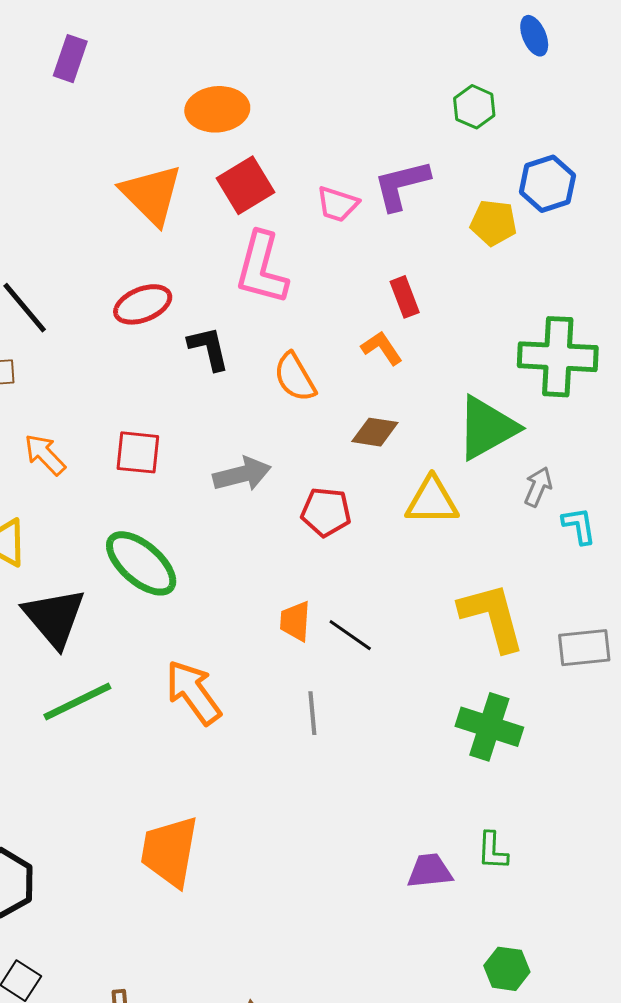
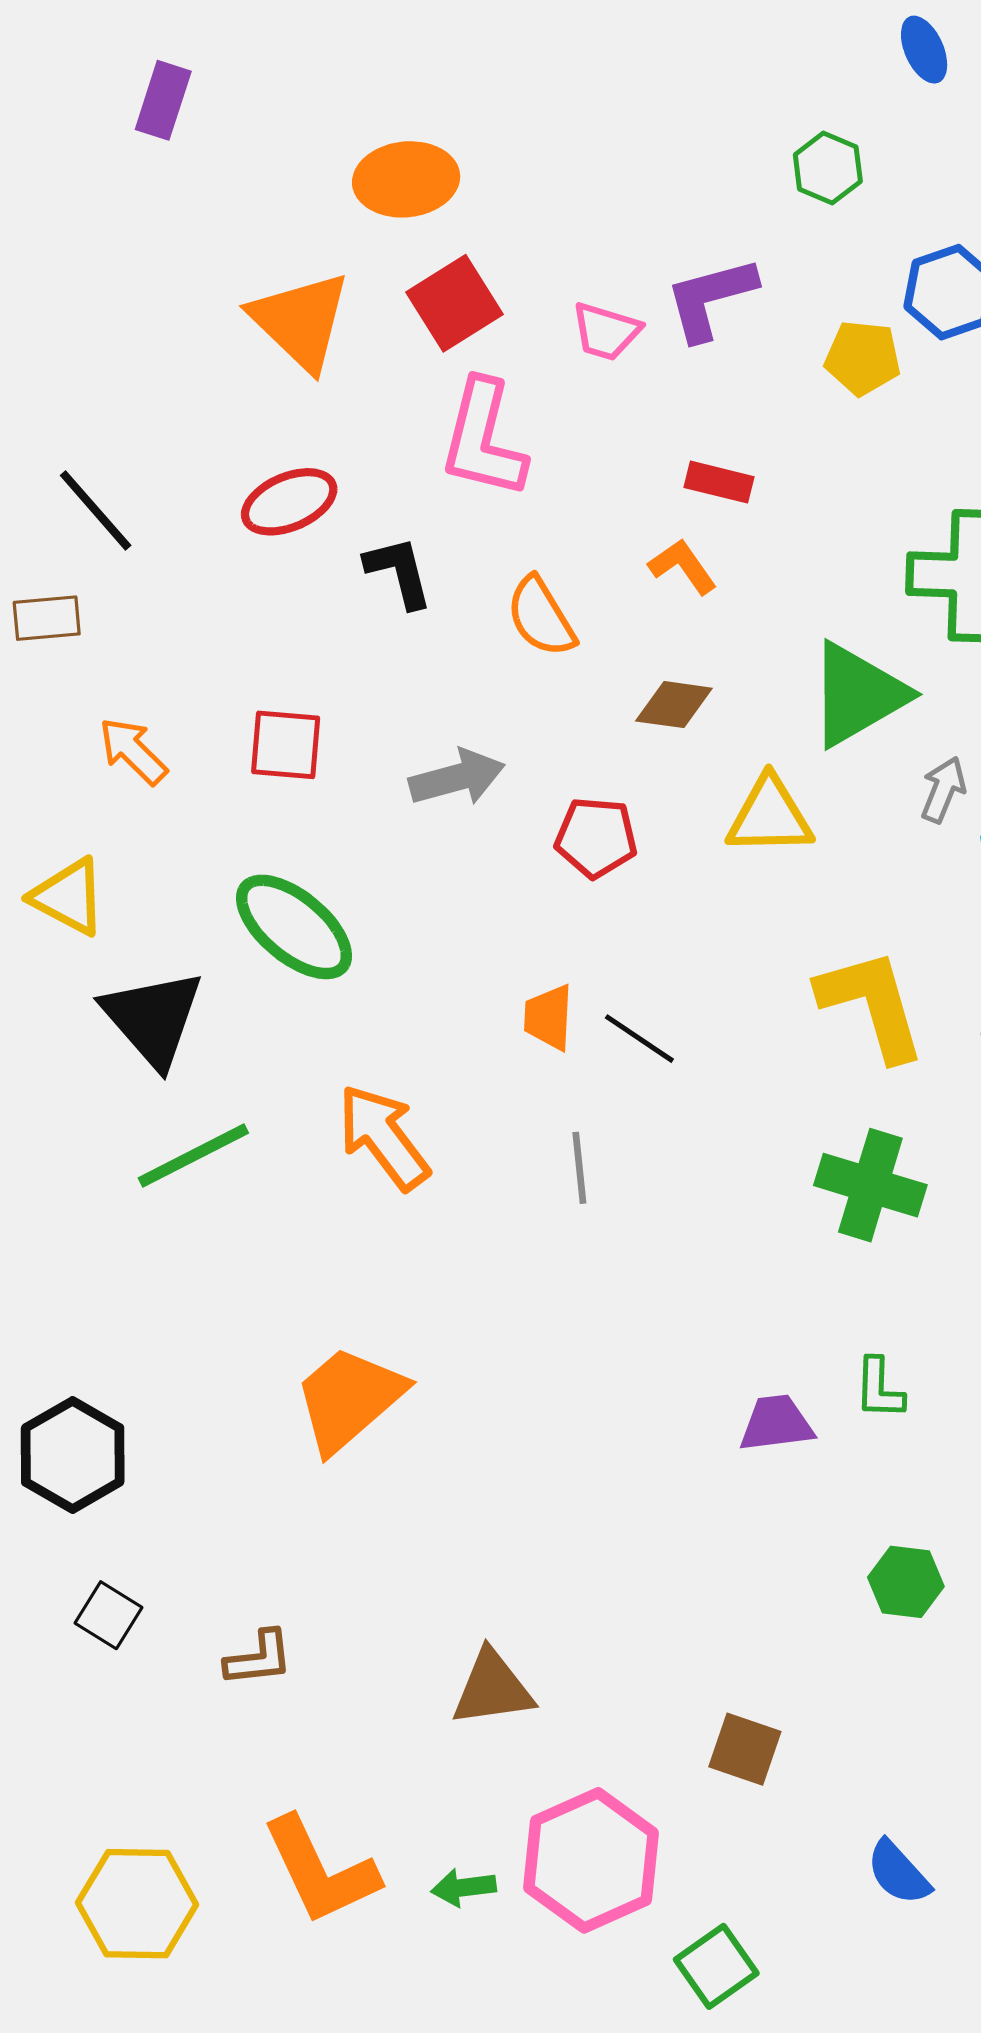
red rectangle: (405, 297) -> (719, 482), turned -54
orange trapezoid: (170, 851) -> (349, 1399), turned 40

